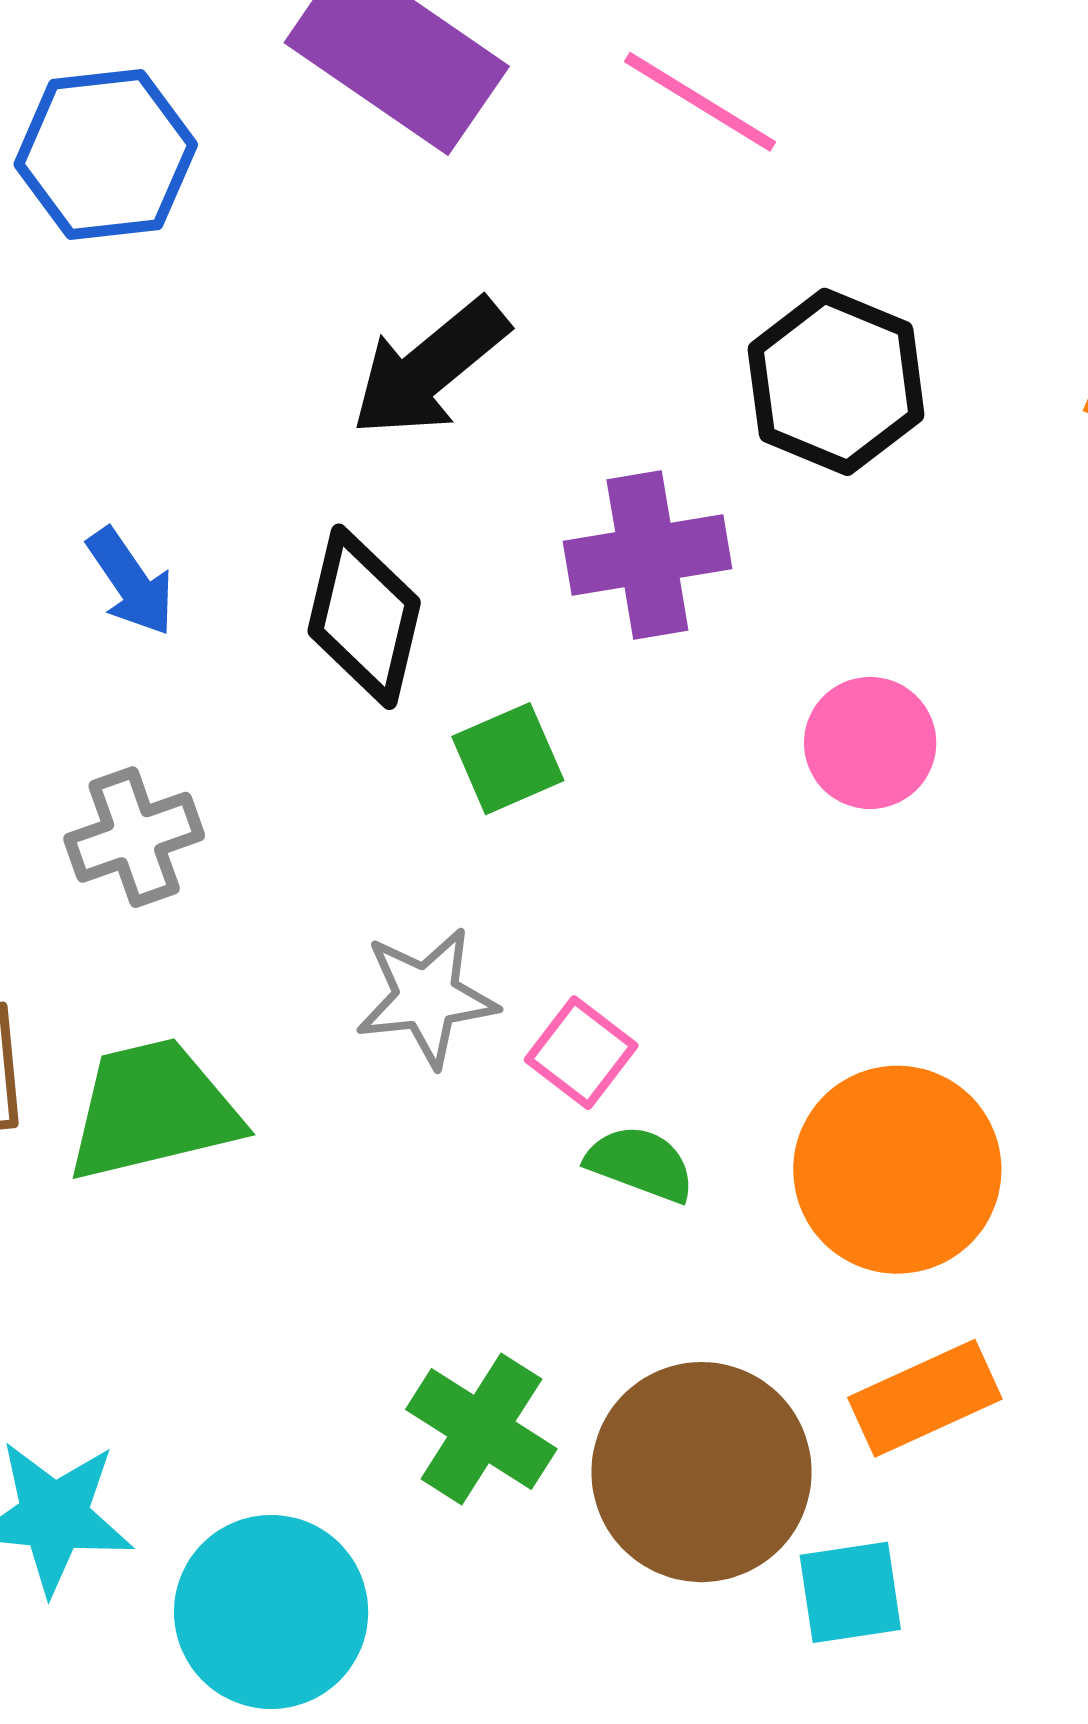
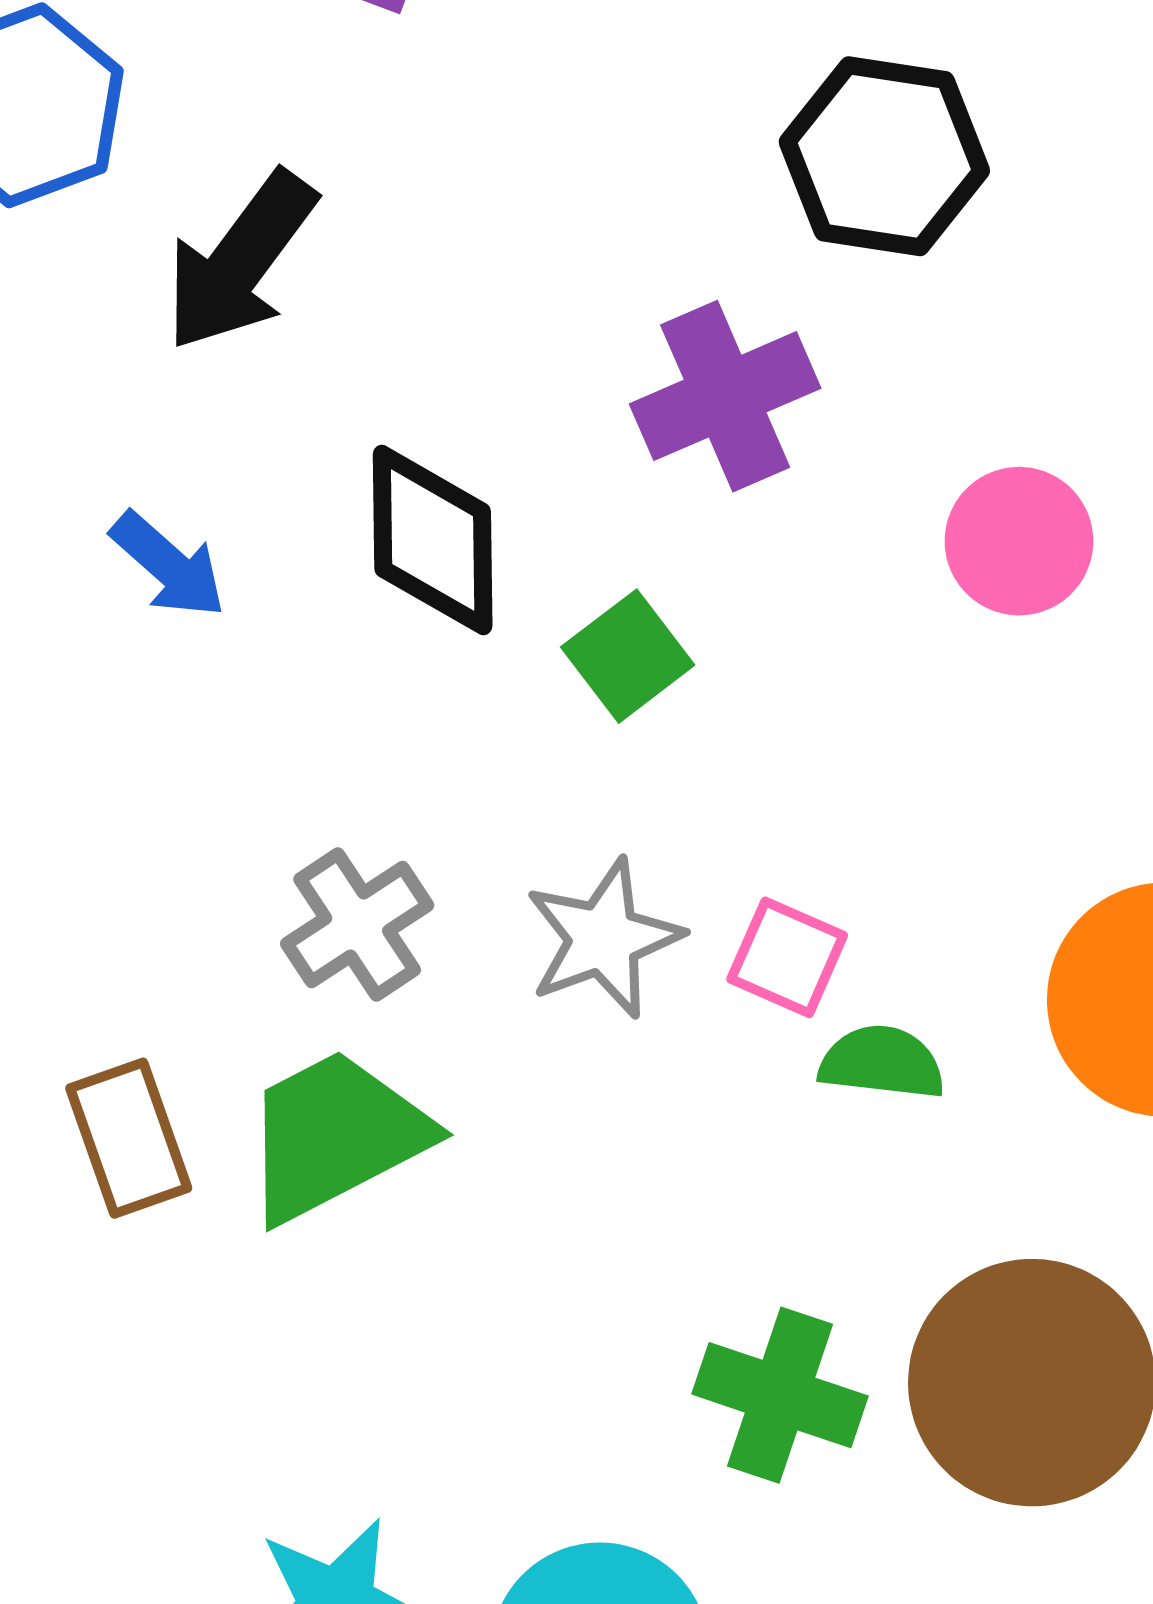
black arrow: (430, 368) -> (240, 261), moved
gray cross: (134, 837) -> (357, 925), moved

